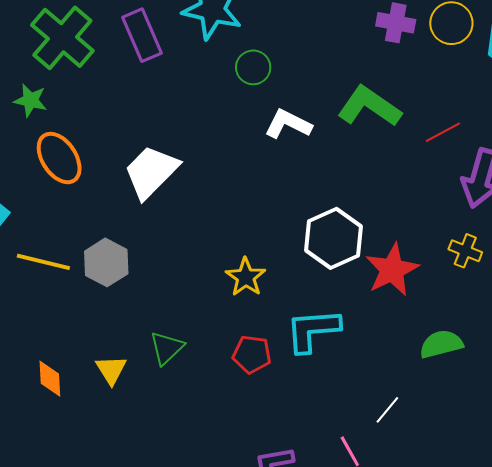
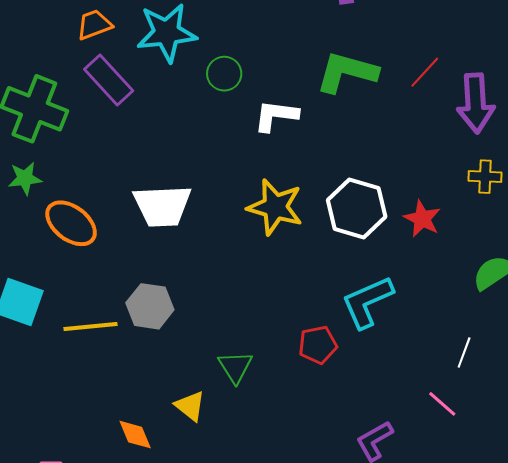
white trapezoid: (151, 172) -> (162, 206), turned -118
red star: (392, 270) -> (422, 219), size x0.7
yellow star: (246, 277) -> (275, 207), moved, size x1.4

